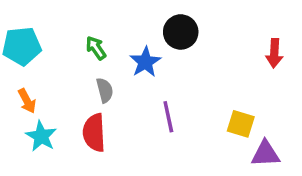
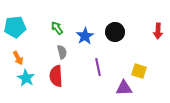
black circle: (181, 32) -> (115, 32), moved
purple triangle: (265, 154) -> (124, 88), moved

